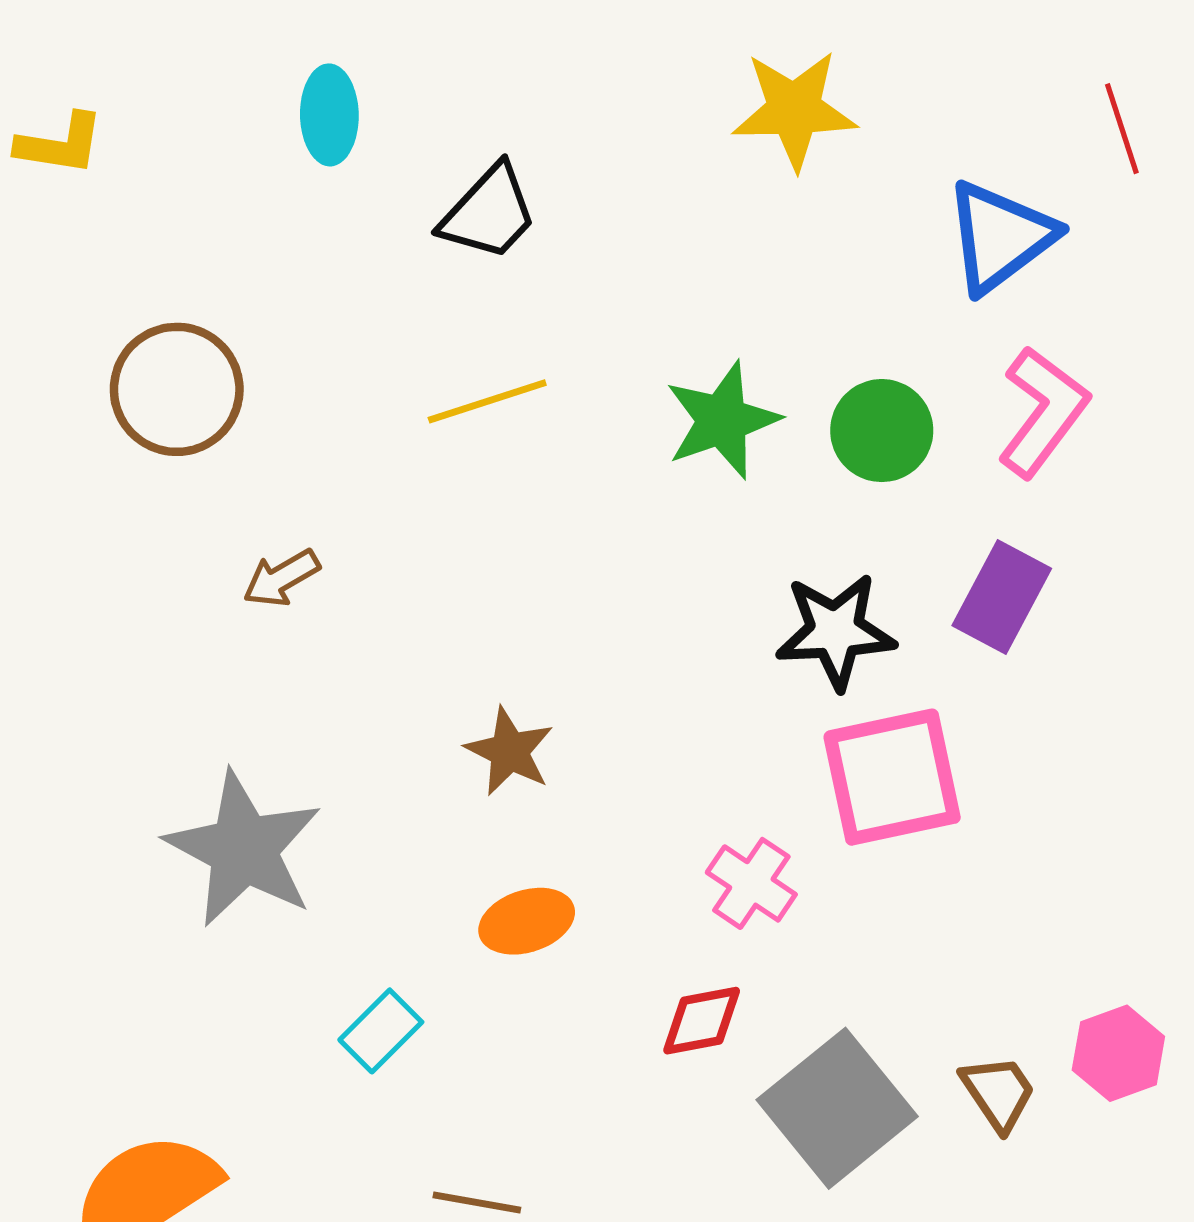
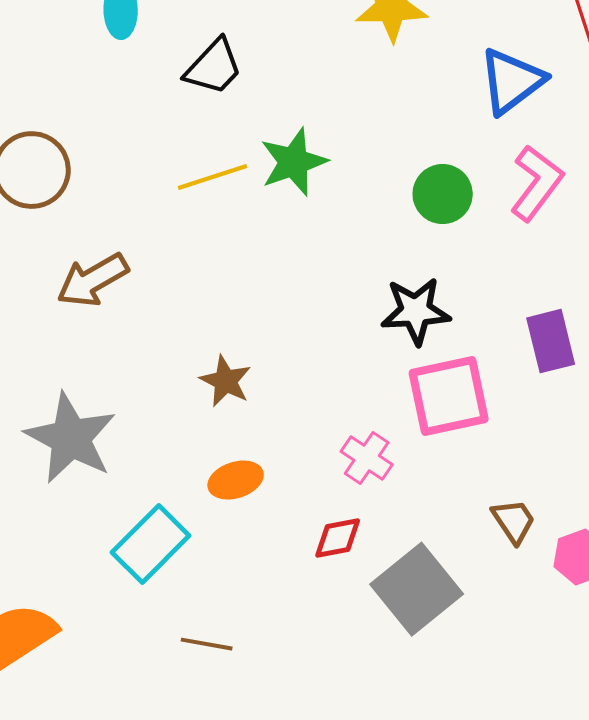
green star: (722, 420) -> (294, 162), moved
brown arrow: (281, 578) -> (93, 280), size x1.6
purple rectangle: (1002, 597) -> (551, 341), moved, turned -42
cyan rectangle: (381, 1031) -> (151, 544), size x1.6
brown trapezoid: (998, 1093) -> (514, 521), moved

